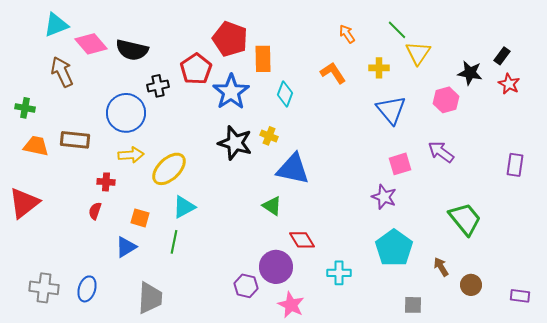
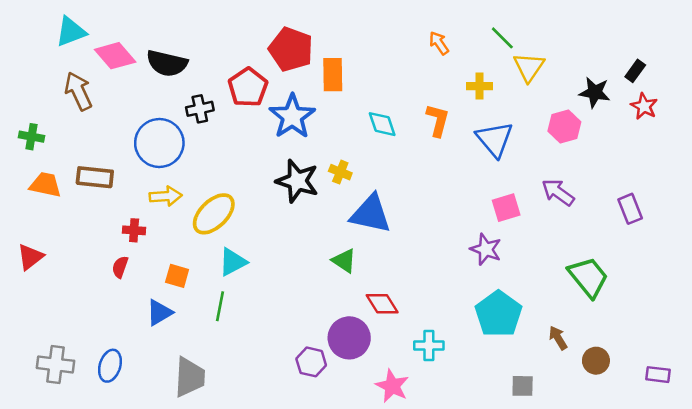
orange L-shape: (333, 73) -> (438, 120), moved, turned 48
cyan diamond: (285, 94) -> (382, 124), moved, turned -40
purple rectangle: (515, 165) -> (630, 209), moved, turned -30
red triangle: (24, 203) -> (30, 257), size x0.7
pink star: (291, 305) -> (392, 386), moved

